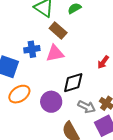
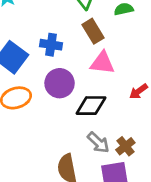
pink triangle: (55, 53) -> (102, 63), moved
purple circle: (51, 102) -> (60, 83), moved

